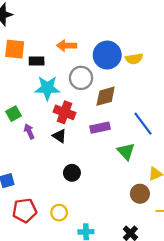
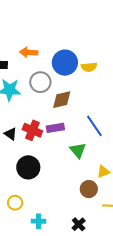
red cross: (64, 112) -> (32, 130), moved
black triangle: (59, 136) -> (11, 134), moved
black circle: (72, 173) -> (28, 167), size x1.5

